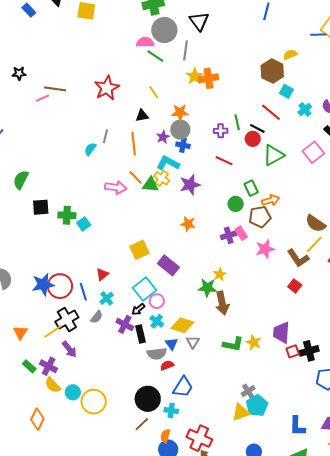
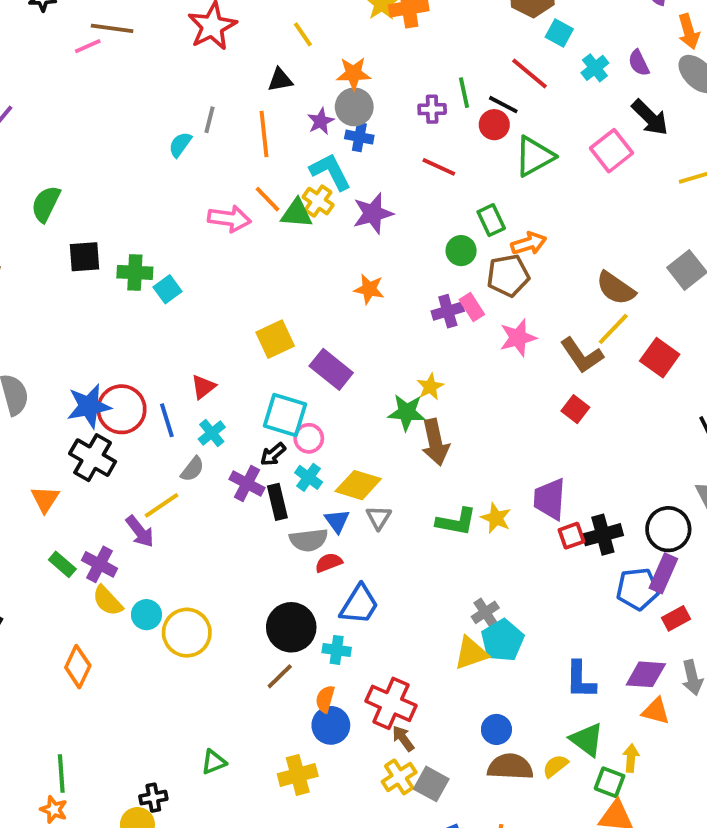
cyan L-shape: (168, 163) -> (330, 172), turned 35
cyan square: (144, 289) -> (285, 415), turned -35
black cross: (67, 320) -> (93, 458), moved, turned -30
yellow line: (53, 332) -> (161, 505), moved

